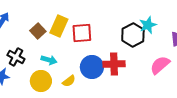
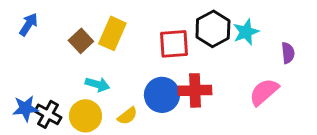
red square: (82, 33) -> (174, 44), moved
black hexagon: (133, 35) -> (213, 29), moved
black cross: (16, 57) -> (48, 114), moved

